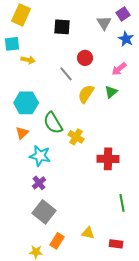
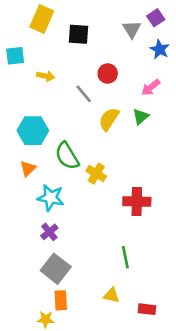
yellow rectangle: (21, 15) -> (42, 19), moved
yellow arrow: (28, 60) -> (46, 76), moved
green line: (122, 203) -> (125, 257), moved
orange rectangle: (57, 241) -> (61, 300), moved, turned -35

